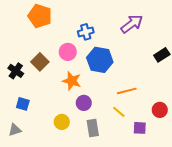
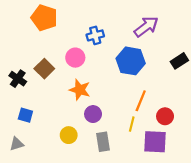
blue hexagon: (100, 60) -> (131, 61), moved
orange line: (127, 91) -> (141, 101), turned -54
red circle: (160, 110) -> (165, 116), moved
yellow line: (119, 112) -> (132, 124), turned 64
purple square: (140, 128) -> (155, 142), size x1.6

